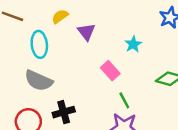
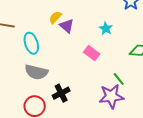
yellow semicircle: (60, 16) -> (55, 17), moved
green line: (124, 100) -> (119, 79), moved

